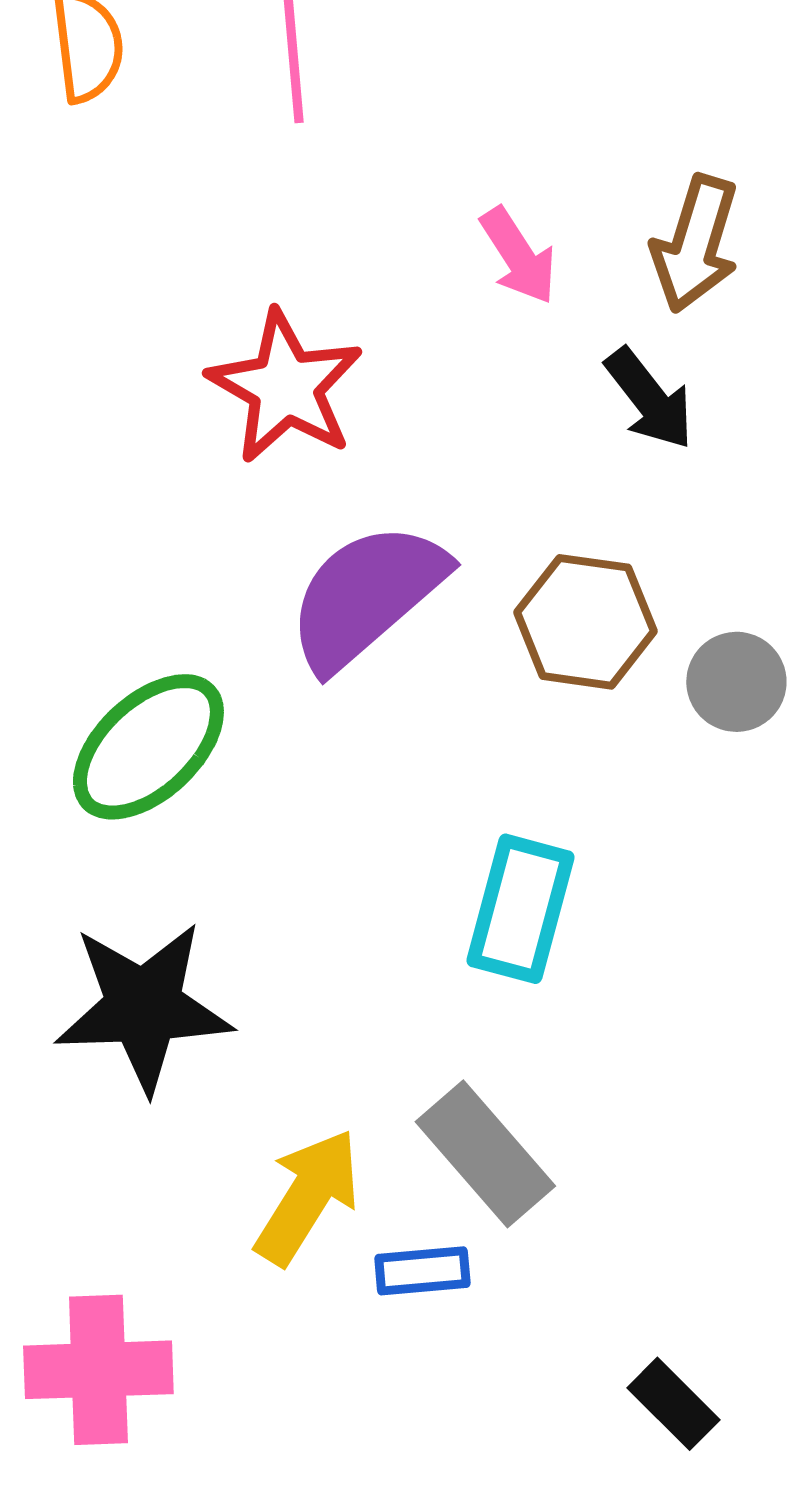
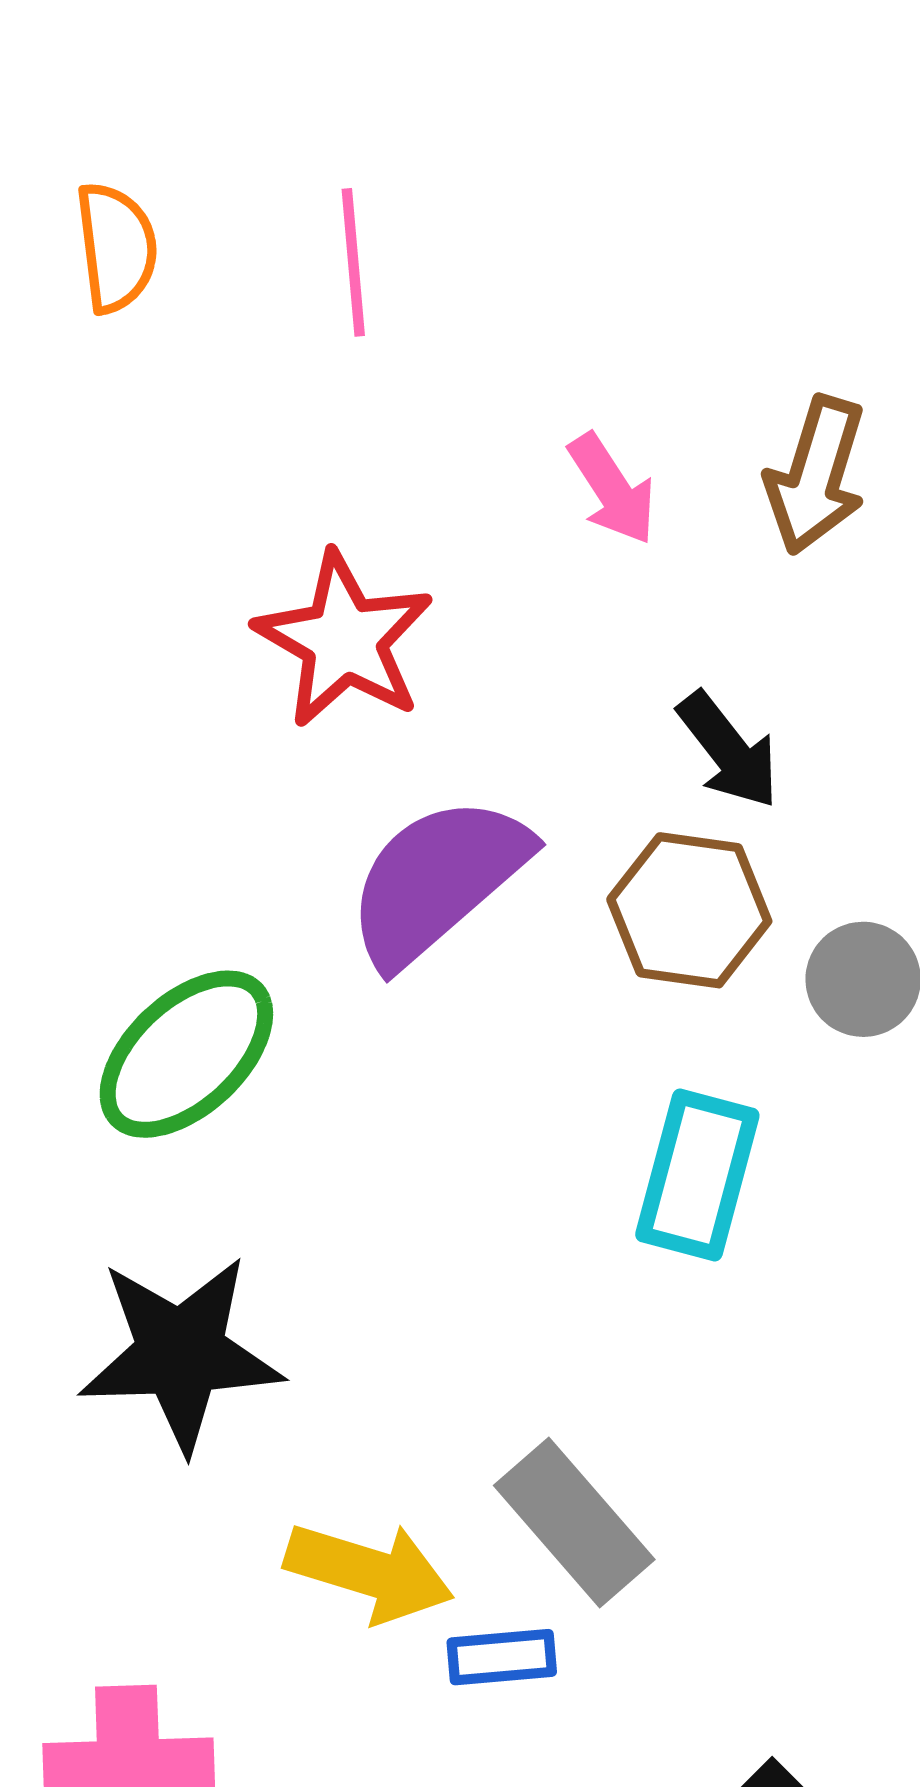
black arrow: (649, 399) -> (728, 750), moved
cyan rectangle: (520, 909) -> (697, 1175), moved
yellow arrow: (307, 1197) -> (369, 1572), turned 75

